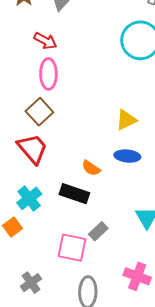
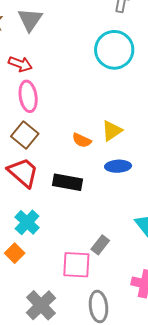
orange semicircle: (91, 168) -> (82, 140), moved
black rectangle: (74, 194) -> (68, 182), moved
gray cross: (31, 283) -> (41, 305), size x1.4

